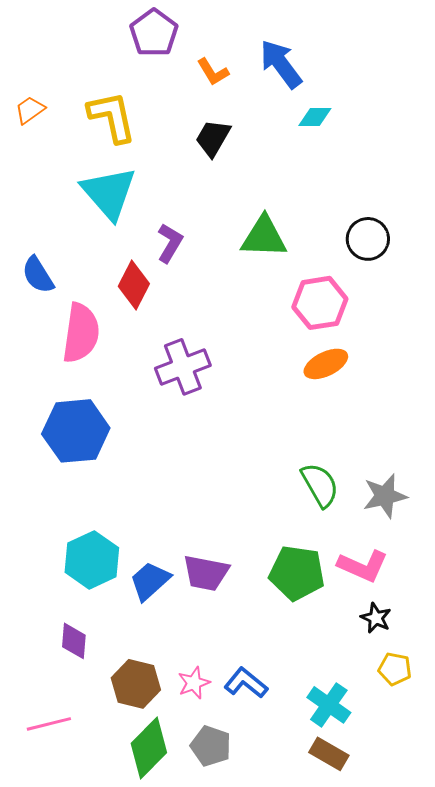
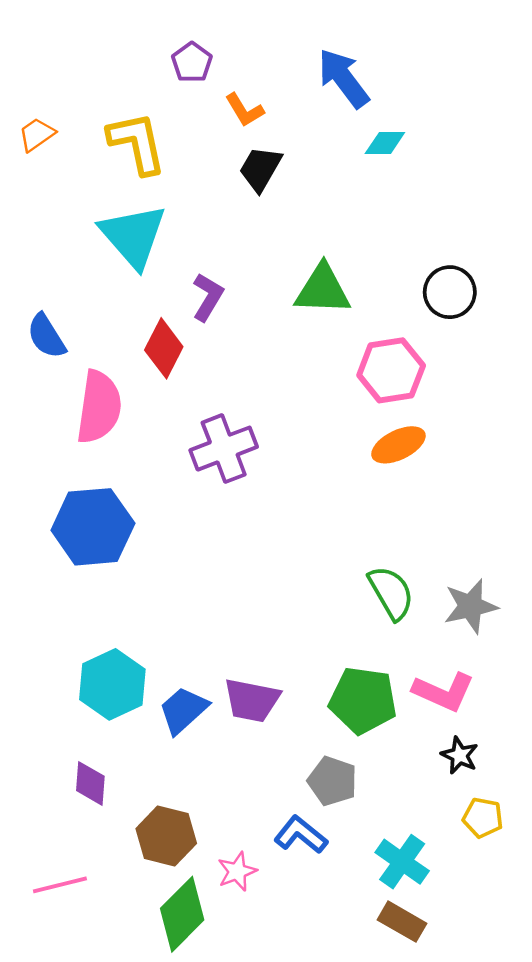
purple pentagon: (154, 33) -> (192, 62), moved, size x0.7
orange L-shape: (213, 72) -> (244, 110), moved
pink star: (194, 683) -> (237, 871), moved
gray pentagon: (211, 746) -> (332, 781), moved

